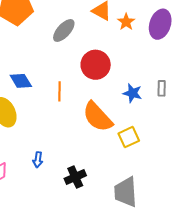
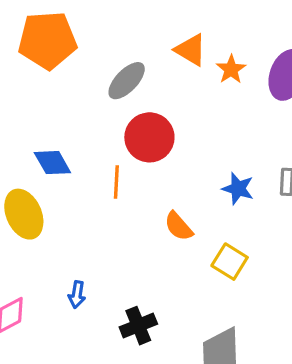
red circle: (96, 65) -> (149, 137), moved
orange semicircle: (98, 117) -> (179, 226), size x0.6
yellow square: (129, 137) -> (230, 262), turned -35

